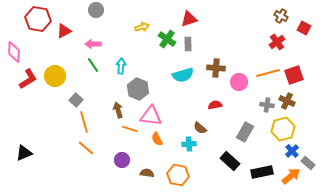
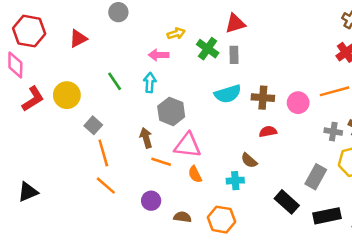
red hexagon: (38, 19) -> (29, 31), moved
pink arrow: (93, 44) -> (159, 55), moved
brown cross: (216, 68) -> (263, 98), moved
gray rectangle: (245, 132) -> (316, 177), moved

